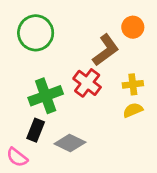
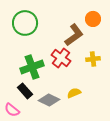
yellow semicircle: (133, 110) -> (74, 93), moved
black rectangle: (36, 130) -> (25, 91), turned -63

